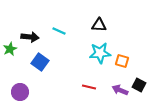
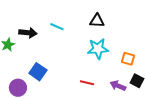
orange square: (122, 61) -> (128, 59), moved
blue square: (40, 62) -> (38, 72), moved

